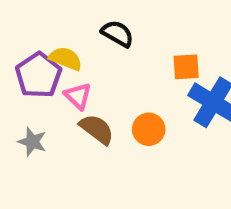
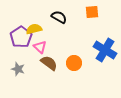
yellow semicircle: (66, 59) -> (34, 29), turned -35
orange square: (186, 67) -> (92, 12), moved

